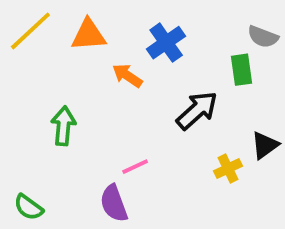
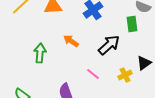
orange arrow: (127, 76) -> (71, 41), moved
pink line: (135, 167) -> (93, 74), moved, turned 64

